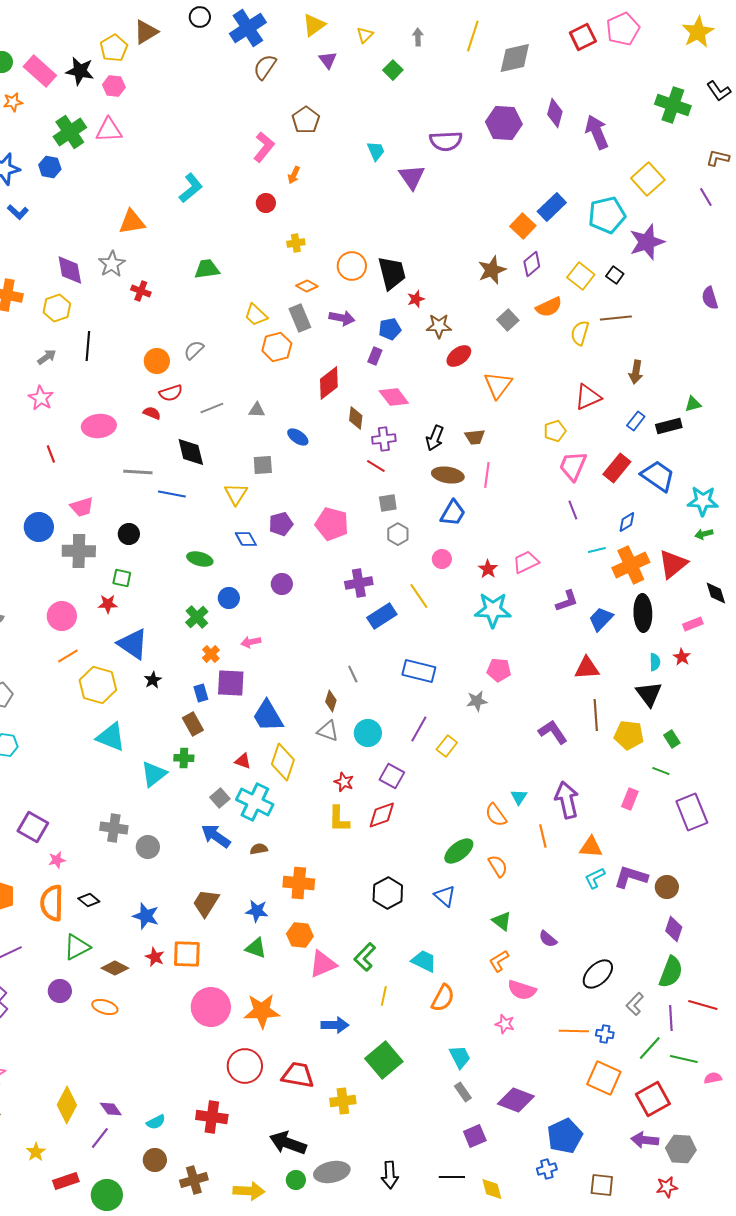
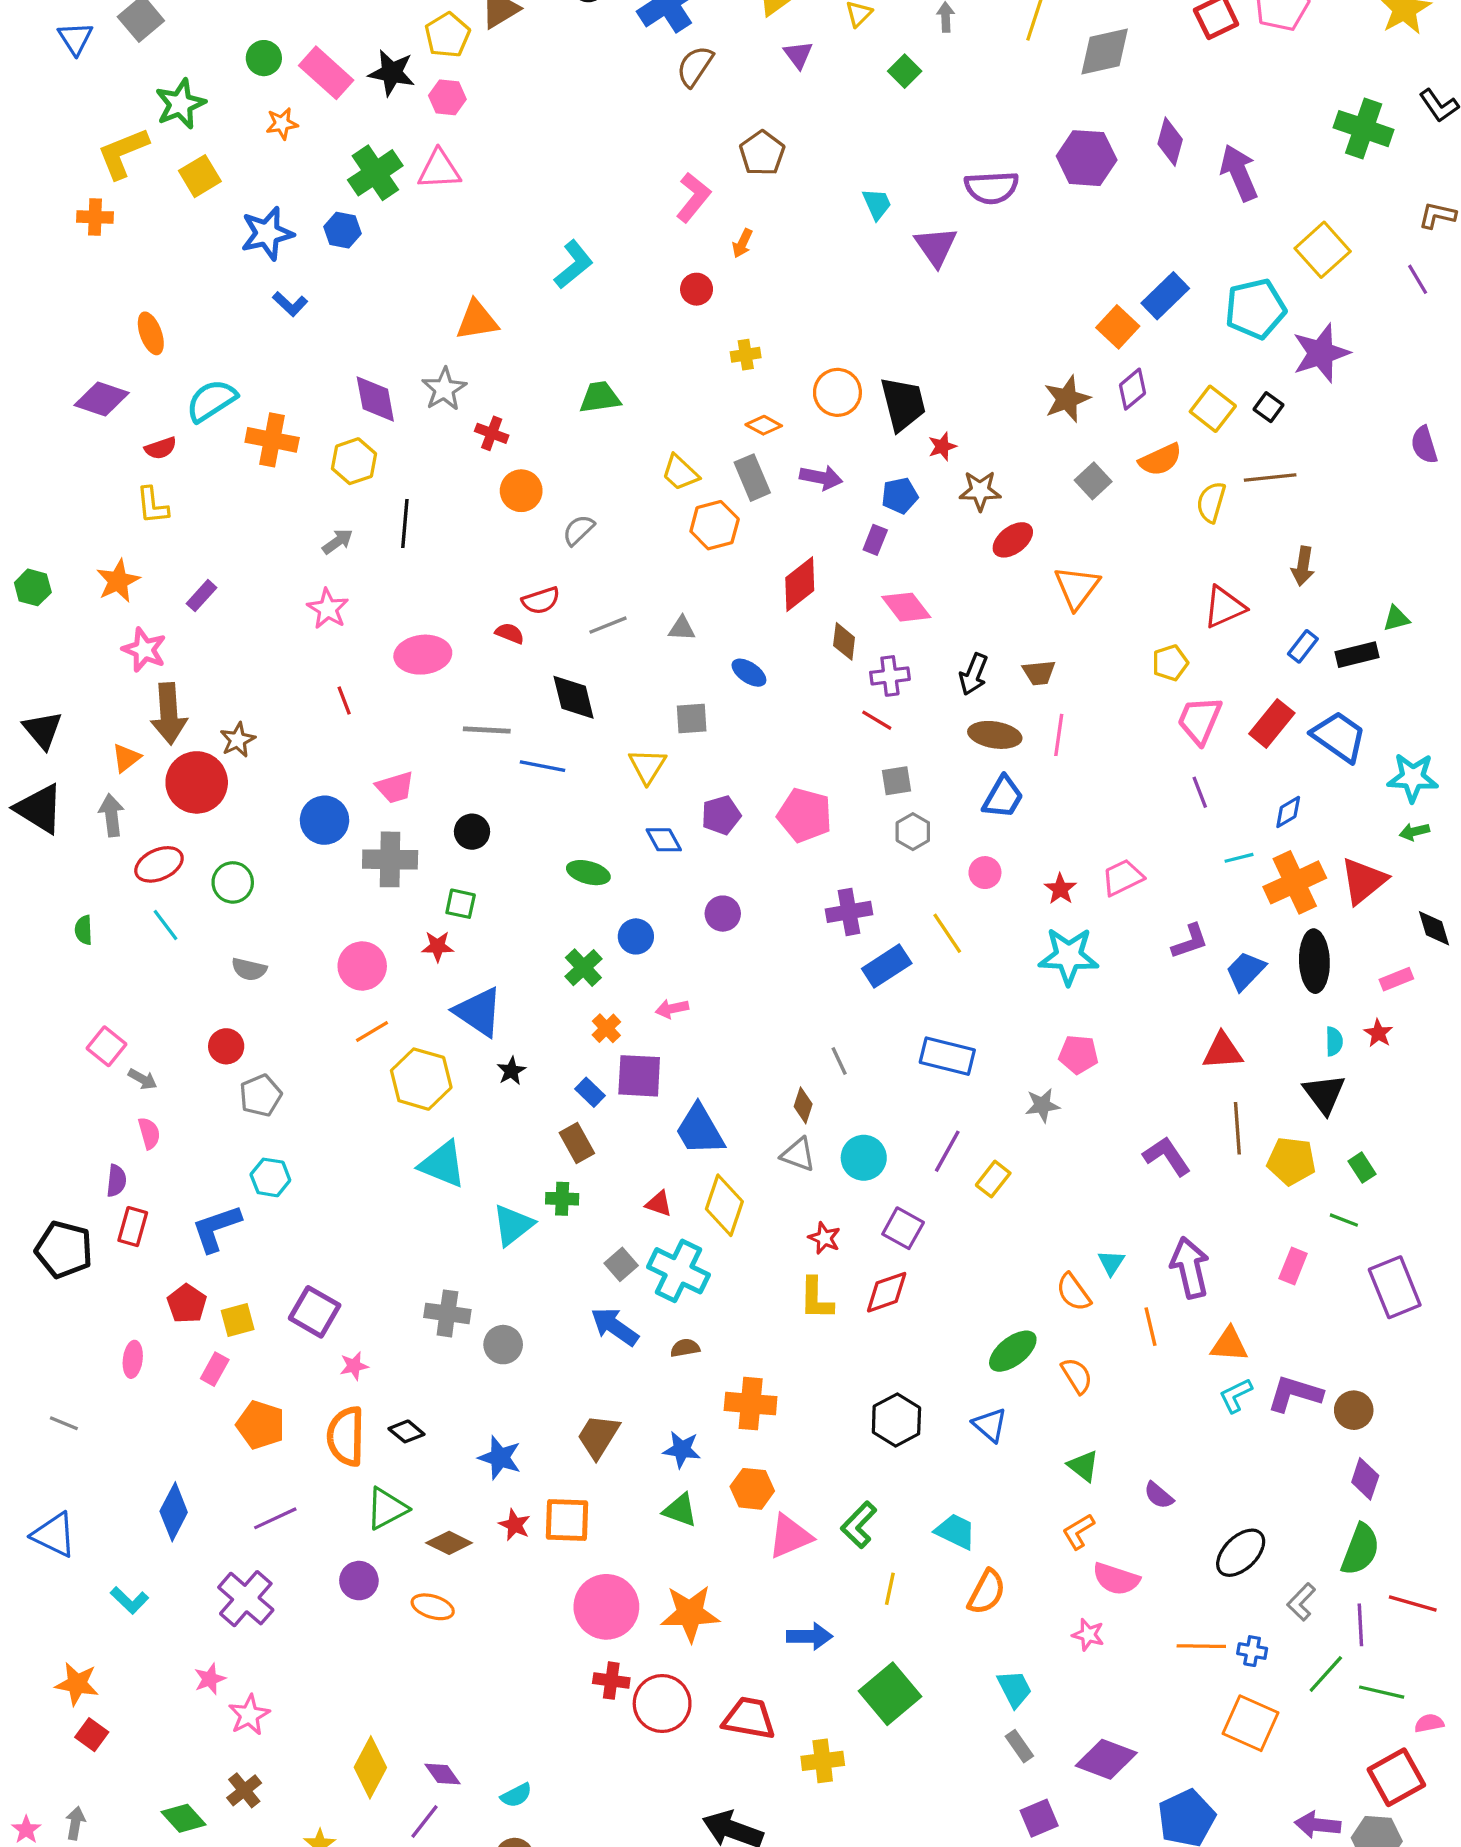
orange circle: (157, 361) -> (521, 491), moved
blue rectangle: (201, 693) -> (590, 1092), turned -30
red square: (653, 1099) -> (1396, 1777), moved
red cross: (212, 1117) -> (611, 1681), moved, size x0.7

